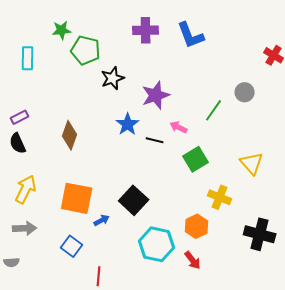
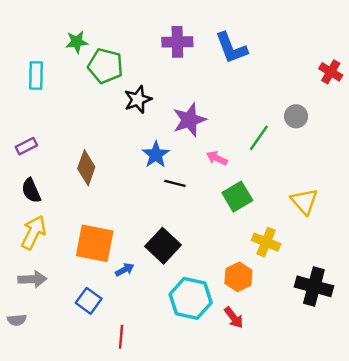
black line: (155, 140) -> (175, 183), moved
black semicircle: (18, 143) -> (31, 191), moved

